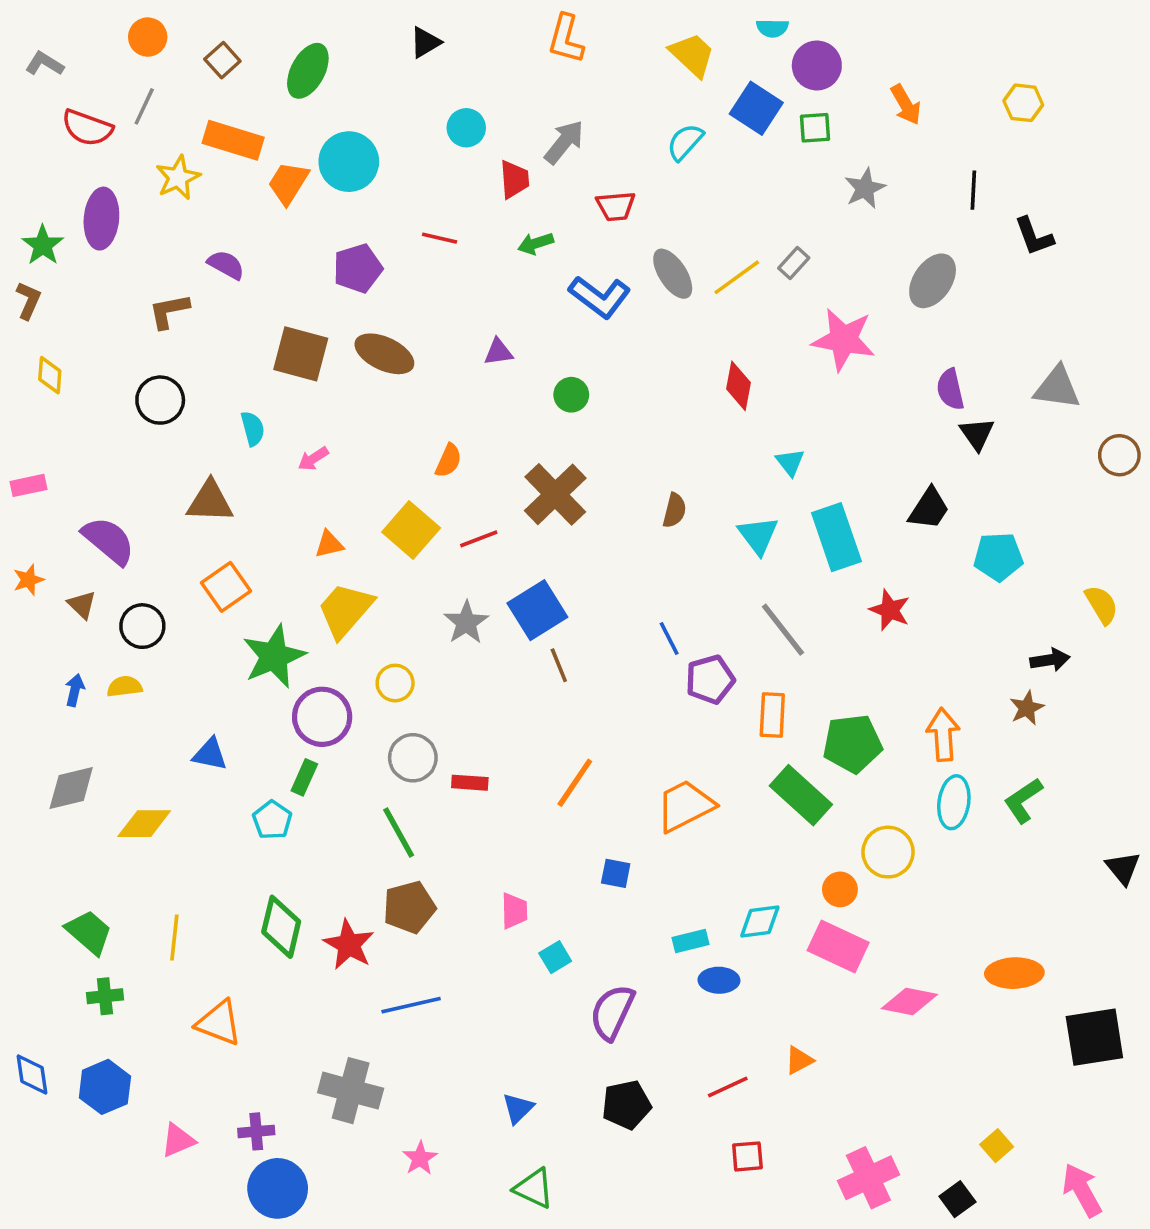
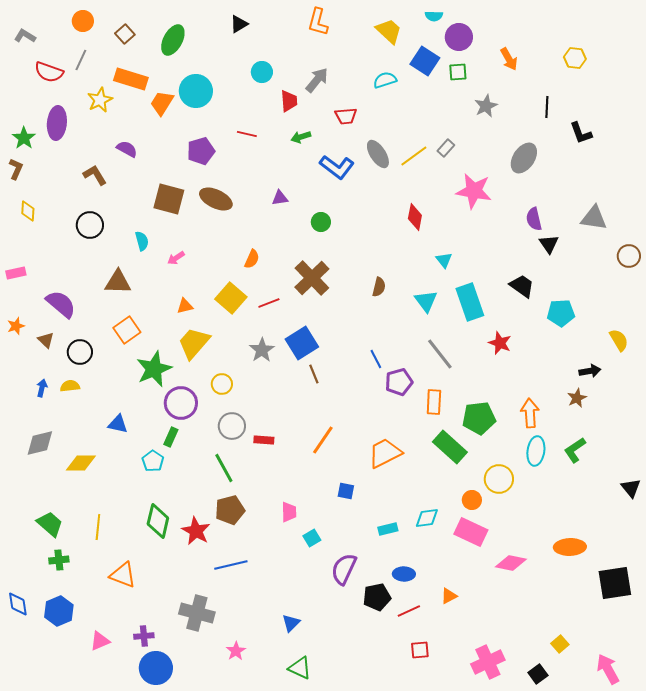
cyan semicircle: (685, 142) -> (385, 80), turned 30
brown L-shape: (169, 311) -> (95, 175), turned 70
black trapezoid: (929, 509) -> (522, 286), turned -88
blue ellipse: (719, 980) -> (404, 574), moved
black pentagon: (626, 1105) -> (377, 597), moved

